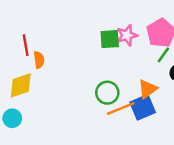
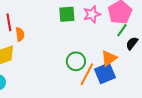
green square: (110, 39) -> (67, 14), moved
orange line: (121, 109) -> (87, 74), turned -40

